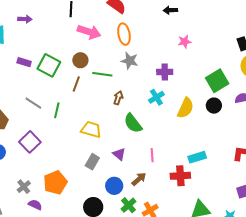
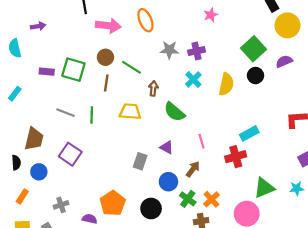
gray star: (130, 61) -> (169, 50), moved
green line: (102, 74) -> (131, 67), turned 36
yellow trapezoid: (91, 130) -> (130, 112), moved
orange pentagon: (55, 182) -> (113, 203), moved
gray cross: (24, 187) -> (61, 205), moved, turned 32

